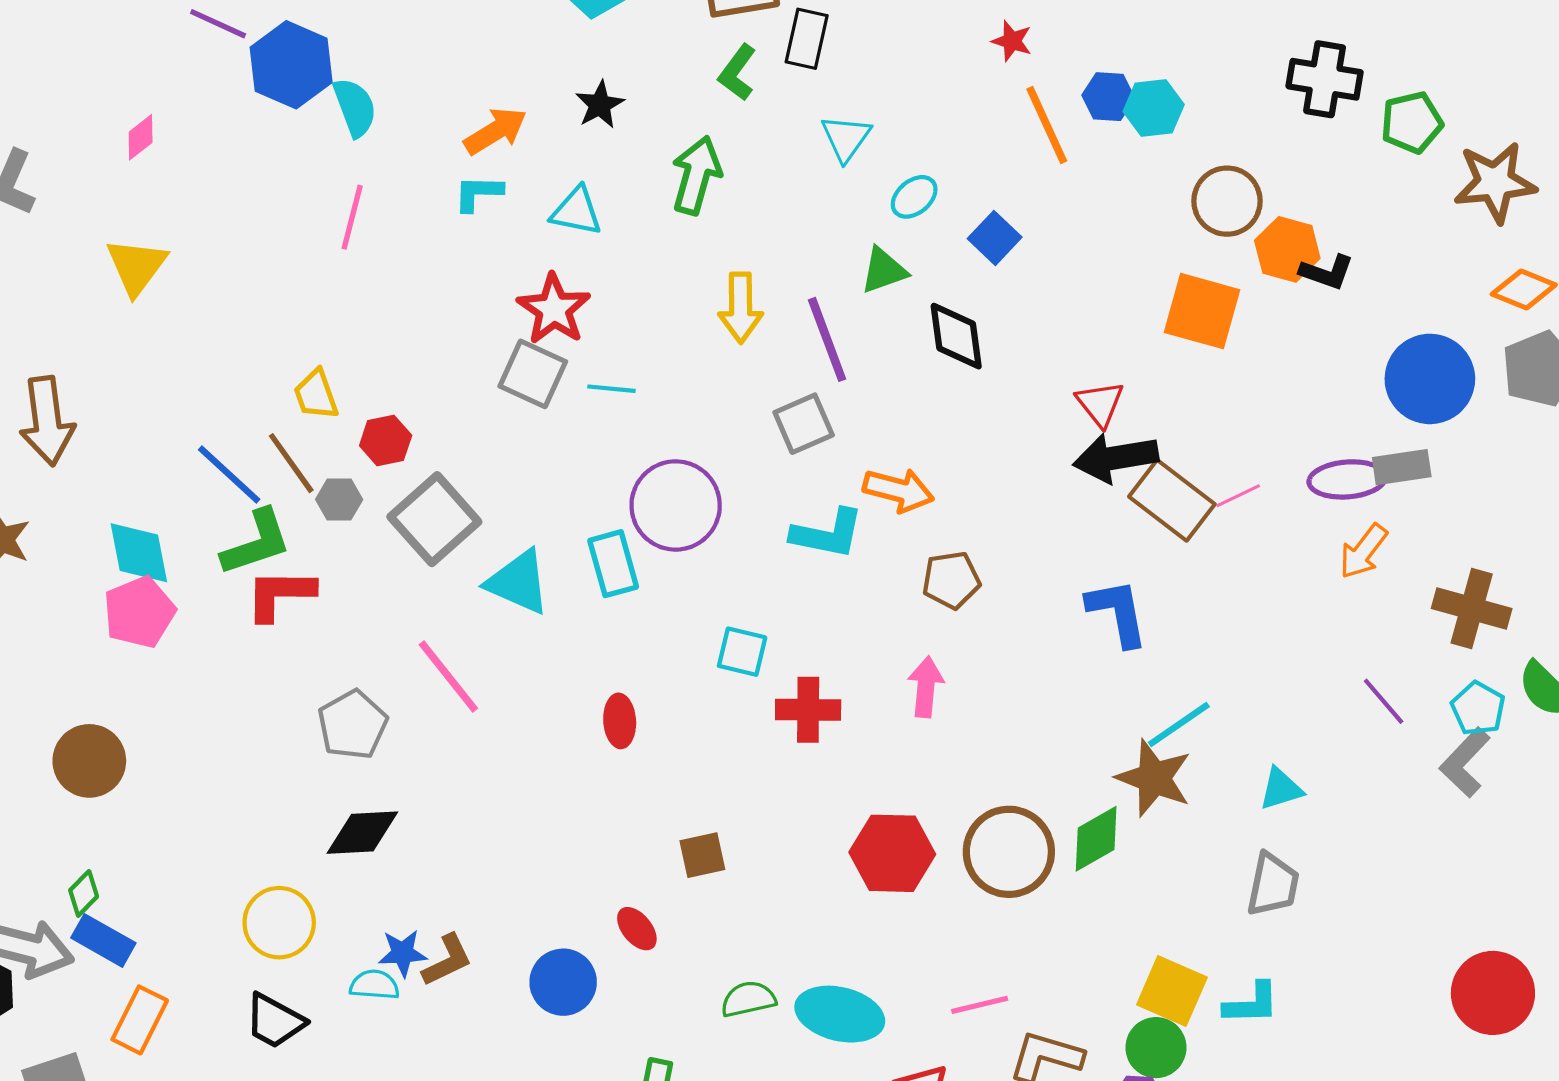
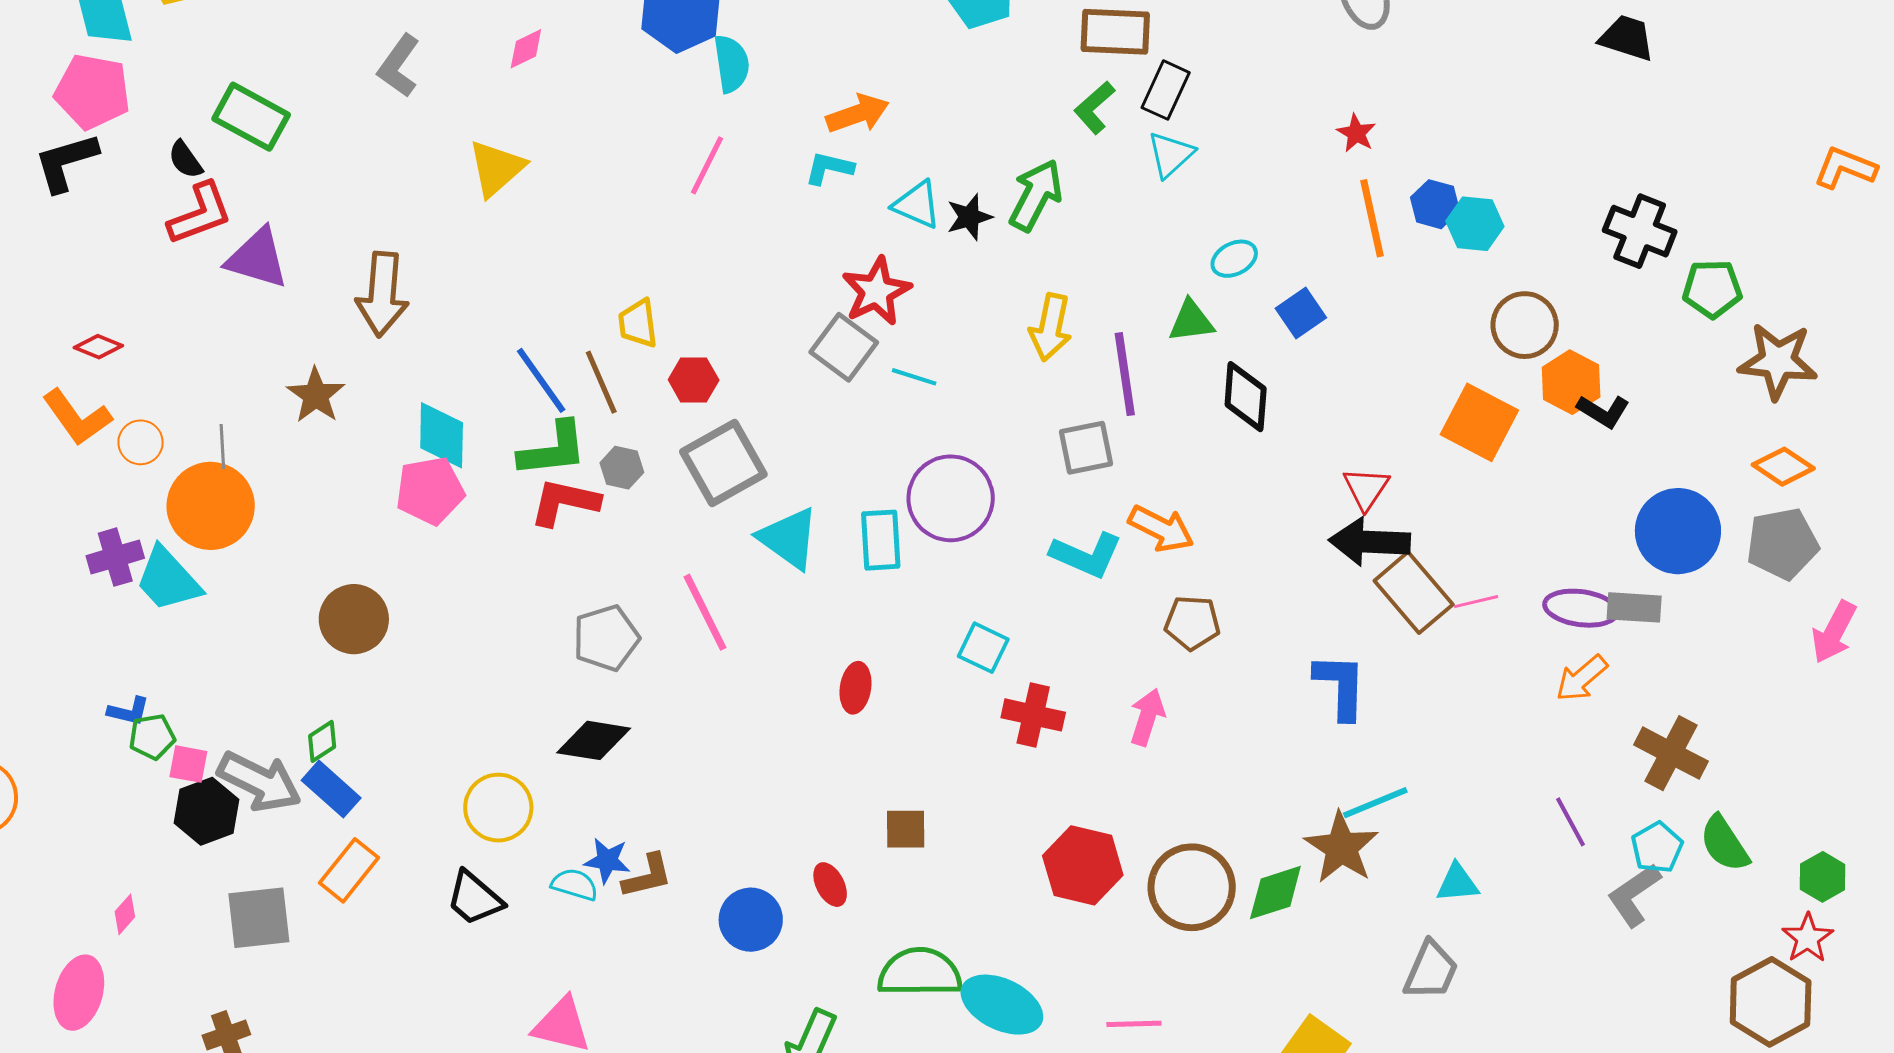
black star: (600, 105) -> (969, 217), moved
cyan triangle: (846, 138) -> (1171, 154), moved
gray hexagon: (339, 499) -> (622, 468), moved
green semicircle: (748, 999) -> (920, 972), size x1.6

